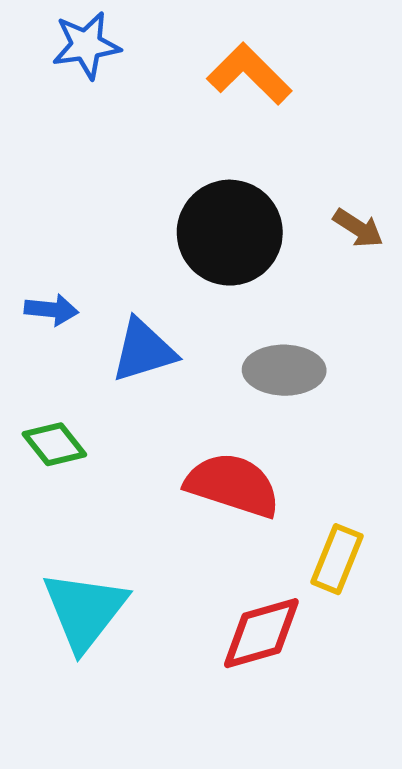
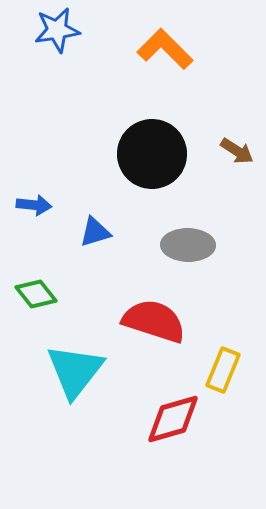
blue triangle: (144, 350) -> (95, 232), size x0.7
cyan triangle: (85, 610) -> (75, 371), moved

